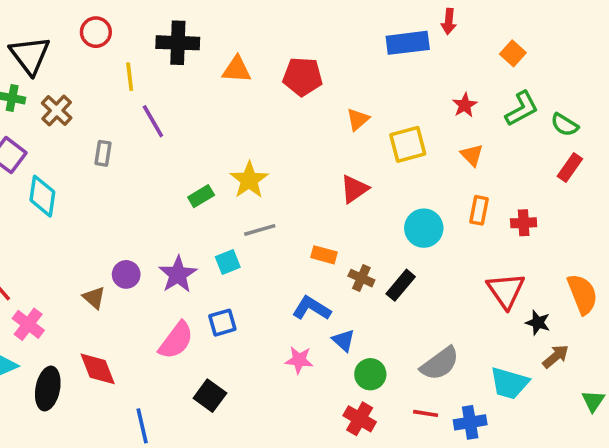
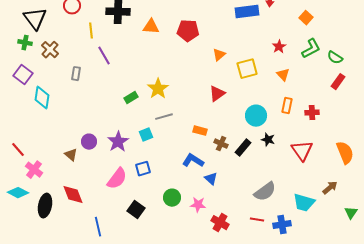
black star: (538, 323) -> (268, 140), moved
pink star: (299, 360) -> (198, 205), moved
green circle: (370, 374) -> (172, 198), moved

